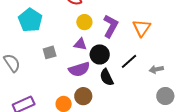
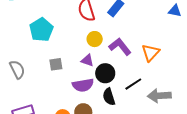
purple L-shape: (111, 26) -> (120, 47), turned -75
gray arrow: (156, 69) -> (159, 96), size x1.6

